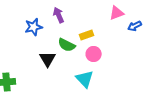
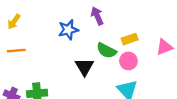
pink triangle: (117, 13) -> (164, 47), moved
pink circle: (94, 54) -> (128, 61), moved

